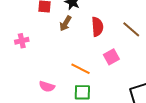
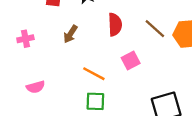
brown arrow: (65, 23) -> (70, 34), moved
pink semicircle: (47, 86) -> (36, 87), moved, turned -35

